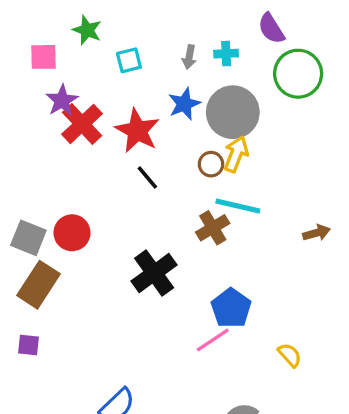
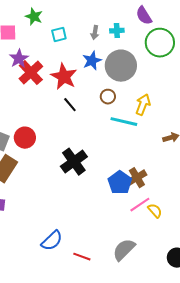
yellow arrow: (236, 154) -> (143, 105), moved
brown cross: (213, 228) -> (137, 178), moved
pink line: (213, 340) -> (140, 205), moved

